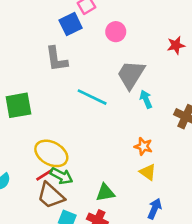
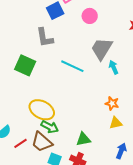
green square: (18, 105) -> (25, 65), moved, turned 35
yellow triangle: (148, 172) -> (116, 123), turned -48
red line: (44, 175) -> (20, 143), moved

